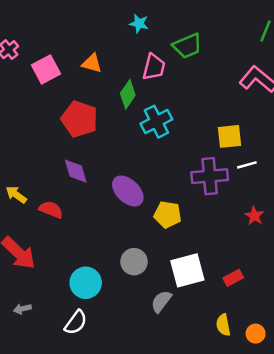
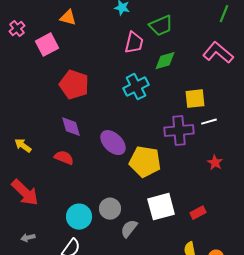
orange triangle: (92, 63) -> (68, 18), moved
green diamond: (128, 94) -> (165, 61), moved, turned 40
red semicircle: (51, 210) -> (64, 158), moved
yellow pentagon: (168, 215) -> (145, 162), size x1.4
gray circle: (134, 262) -> (110, 209), moved
gray semicircle: (161, 301) -> (129, 229), moved

